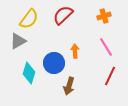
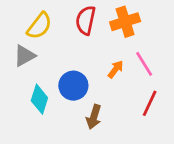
red semicircle: (63, 15) -> (86, 20), turned -35
orange cross: (104, 16) -> (125, 22), moved, size x1.5
orange arrow: (75, 51) -> (116, 69), moved, turned 40

